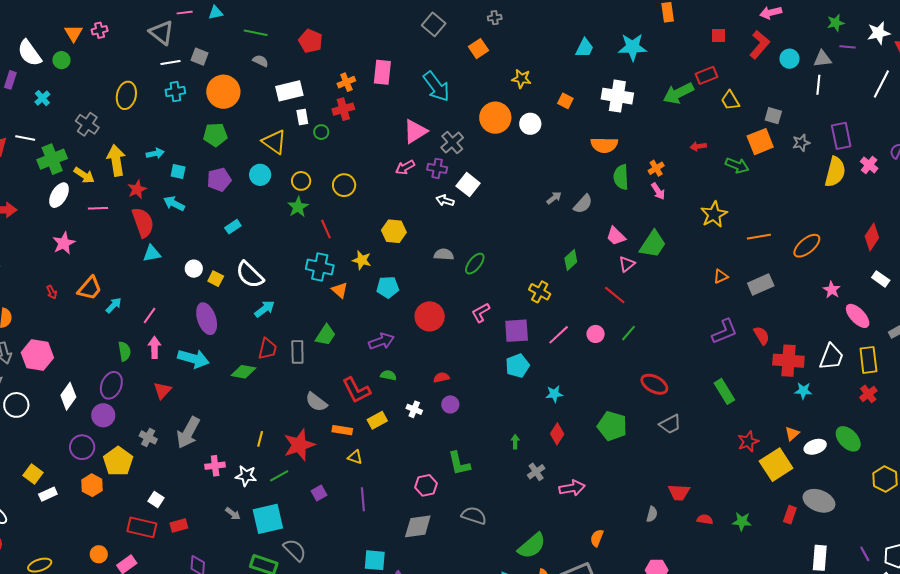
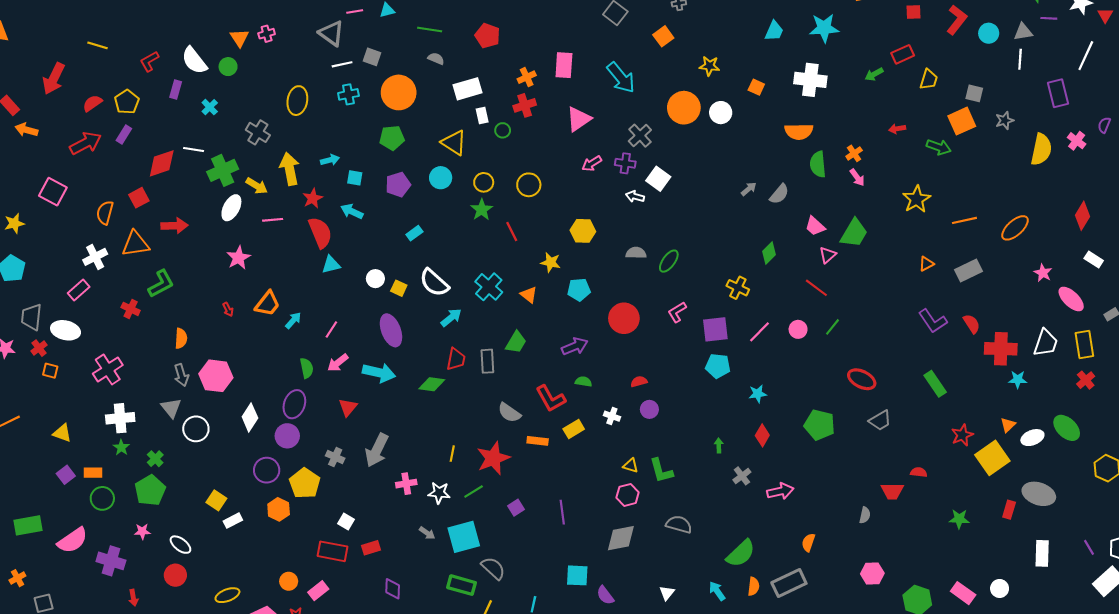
green arrow: (678, 93) -> (874, 74), size x0.6
yellow trapezoid: (730, 100) -> (929, 79), turned -130
pink triangle: (415, 131) -> (579, 119), moved
purple rectangle: (841, 136) -> (1058, 93), moved
cyan cross: (320, 267) -> (489, 287), moved, turned 32
purple L-shape: (725, 331) -> (933, 321), turned 80
pink arrow: (154, 347) -> (338, 363), turned -125
cyan pentagon: (517, 366) -> (718, 366), turned 30
yellow triangle: (355, 457) -> (631, 466), moved
red semicircle: (705, 519) -> (919, 472), moved

